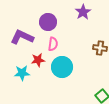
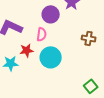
purple circle: (48, 22) -> (51, 14), moved

